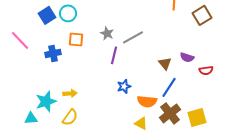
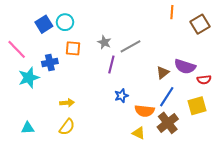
purple semicircle: (187, 57) -> (185, 67), size x1.5
brown triangle: (165, 63) -> (163, 73), turned 32
cyan star: (46, 101) -> (29, 78), moved
yellow square: (197, 117) -> (197, 106), moved

